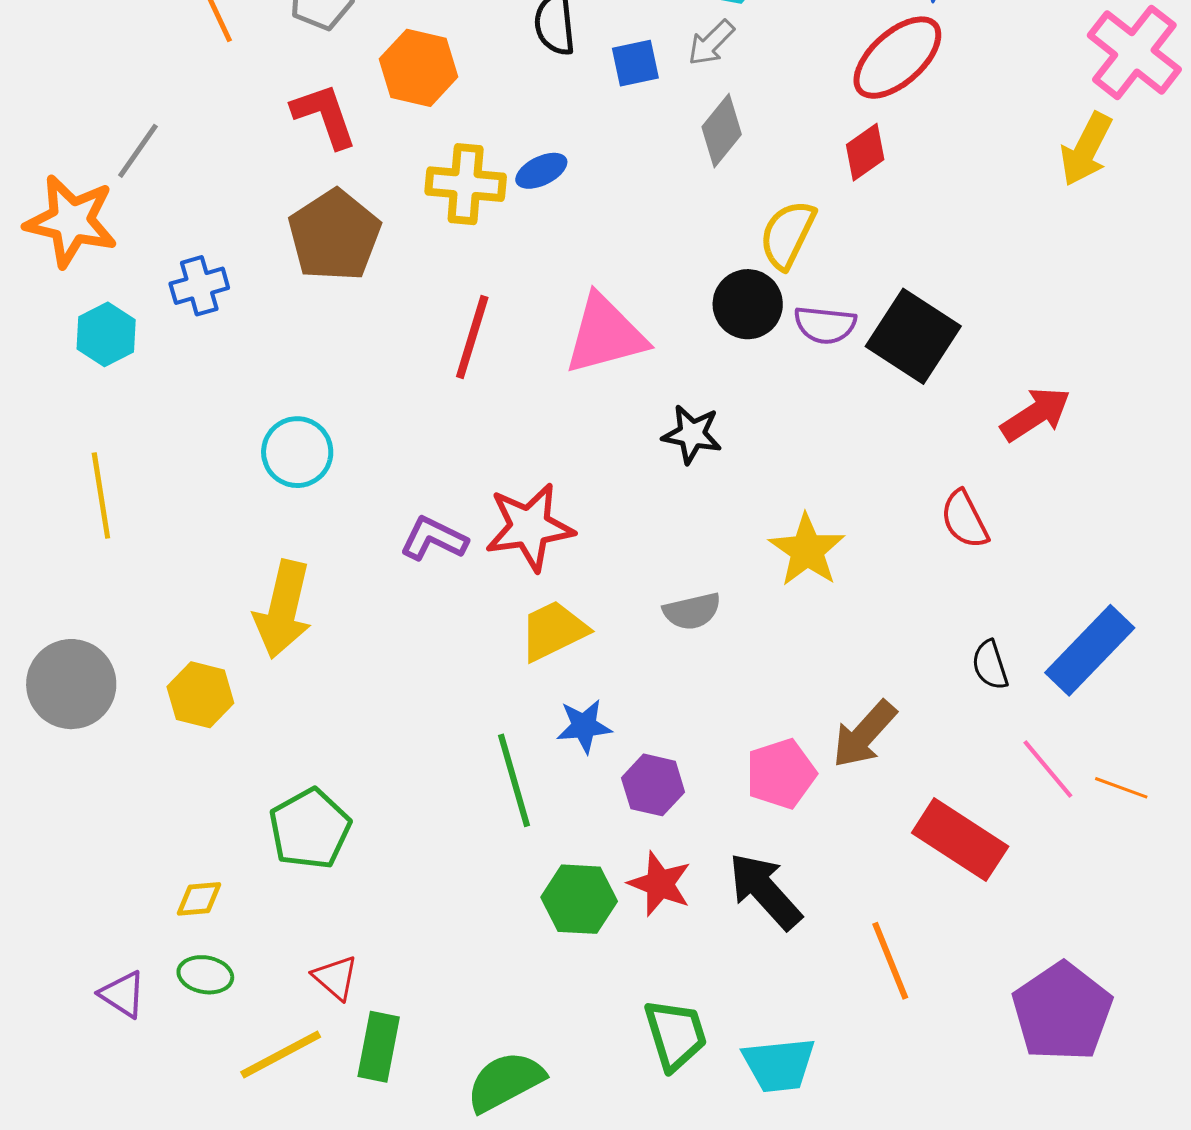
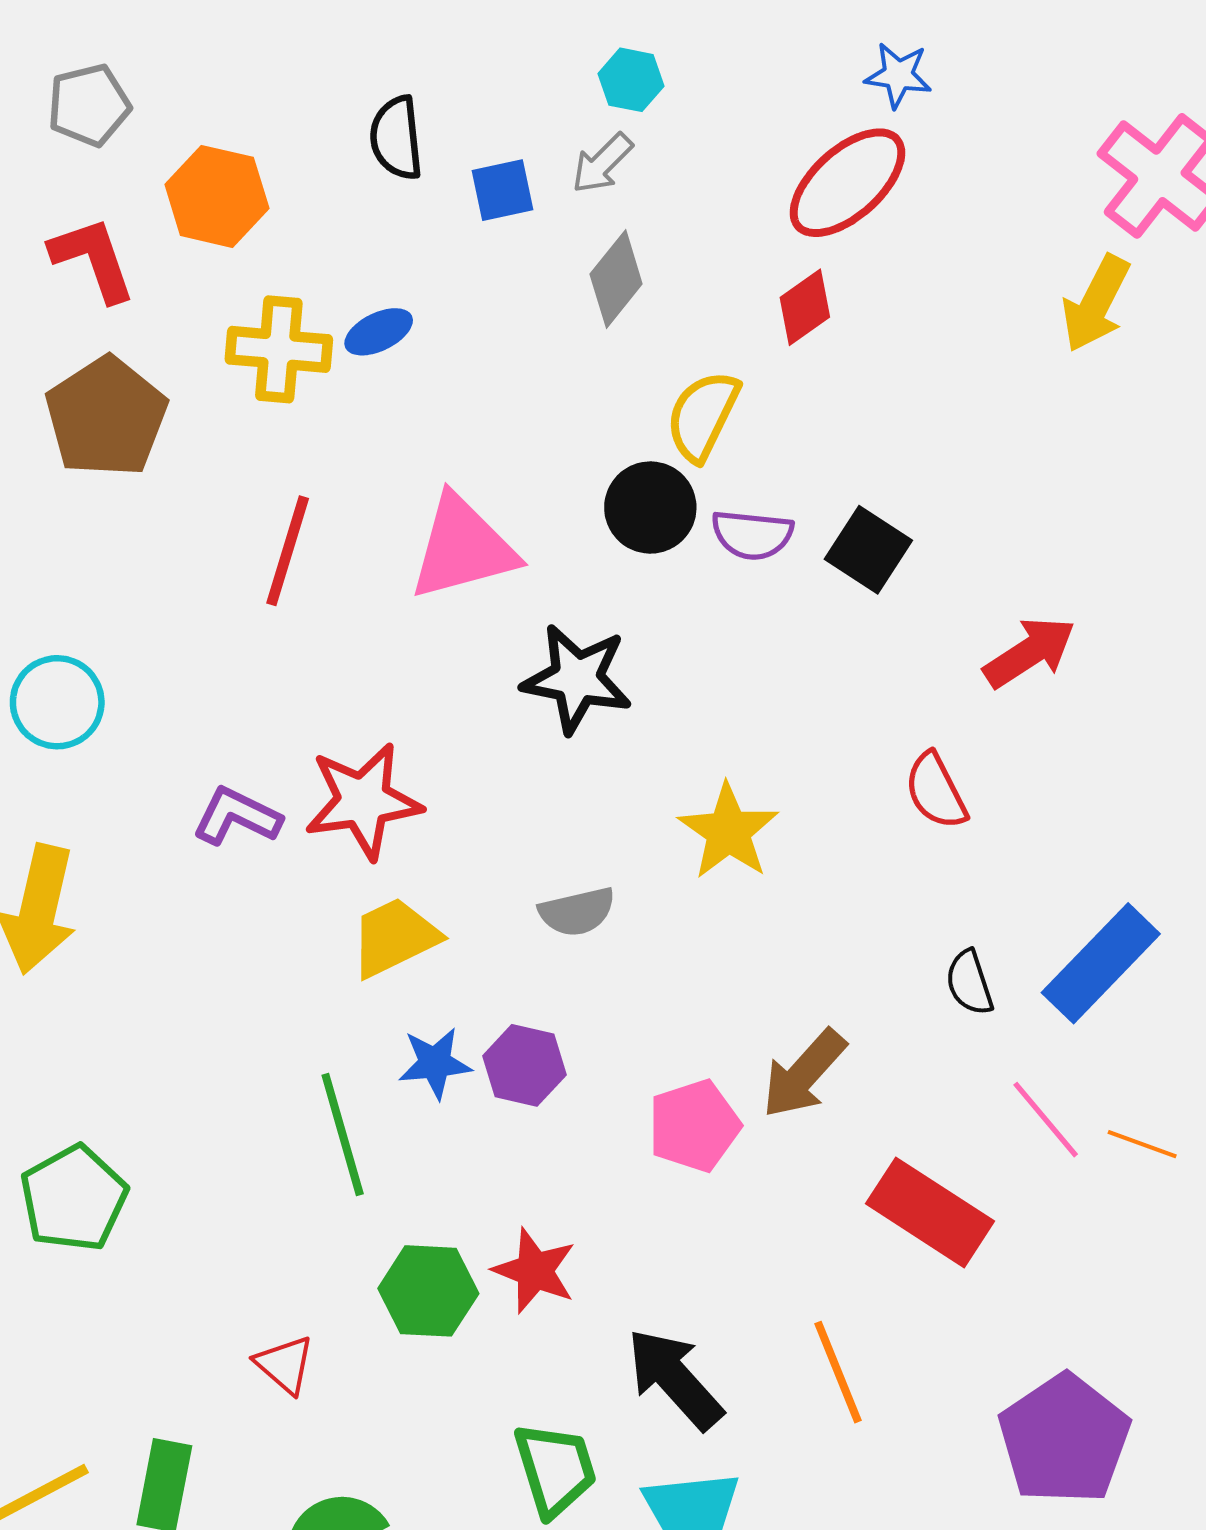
black square: (913, 336) -> (868, 550), size x0.7
black star: (692, 434) -> (577, 679), size x1.4
purple hexagon: (653, 785) -> (524, 1065), moved
black arrow: (765, 891) -> (675, 1379), moved
red triangle: (335, 978) -> (285, 1365), moved

